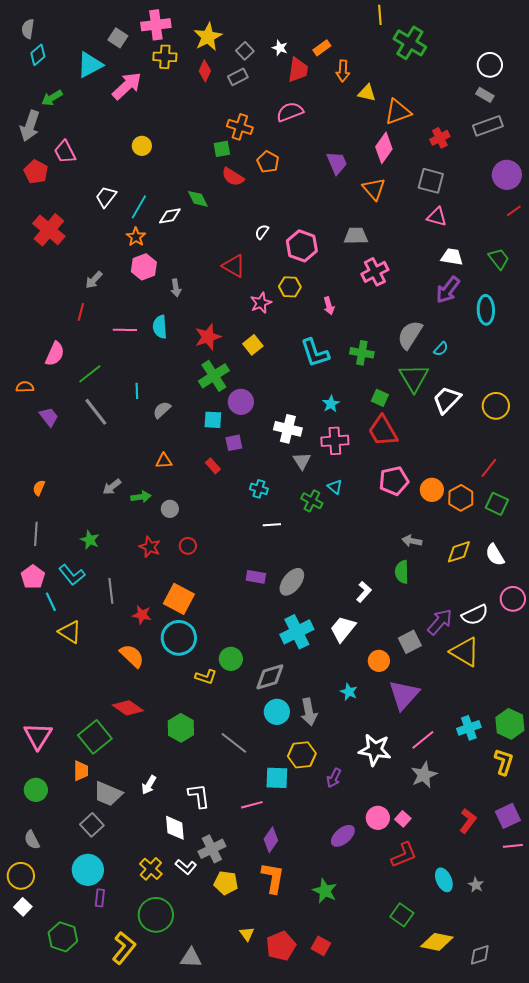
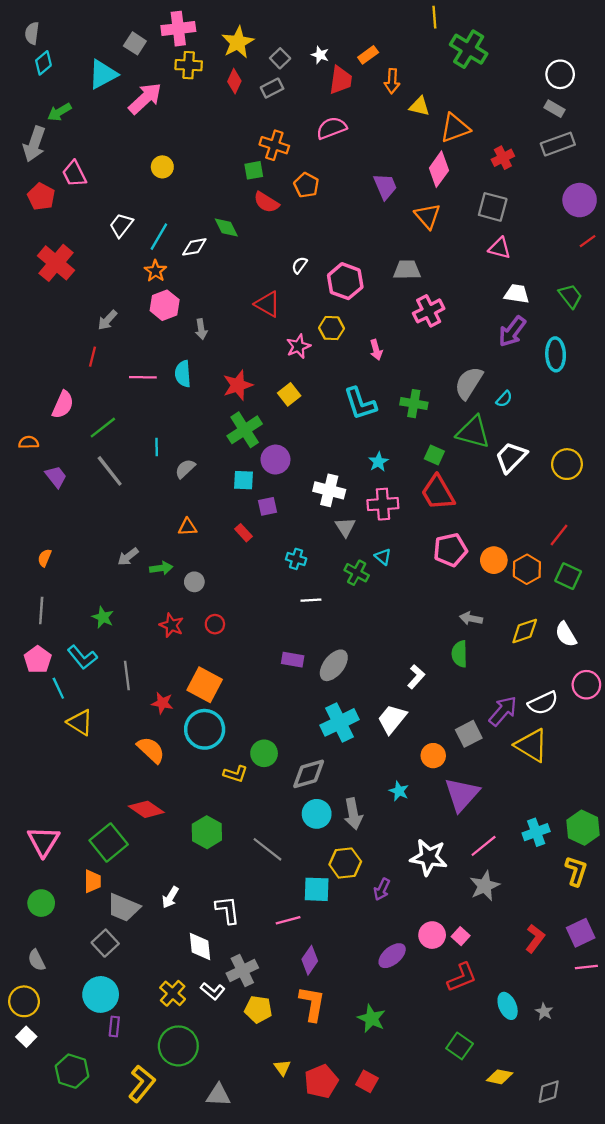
green triangle: (414, 378) -> (473, 432), turned -44
yellow diamond: (437, 942) -> (500, 1077), size x0.7

